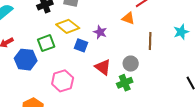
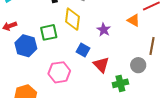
yellow diamond: (68, 26) -> (73, 19), turned 50
blue square: (81, 45) -> (83, 50), moved
gray circle: (131, 64) -> (138, 65), moved

